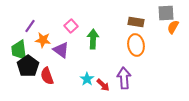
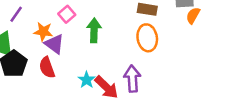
orange star: (43, 40) -> (43, 32), moved
red semicircle: (47, 76) -> (47, 67), moved
red arrow: (103, 85) -> (106, 87), size x1.5

